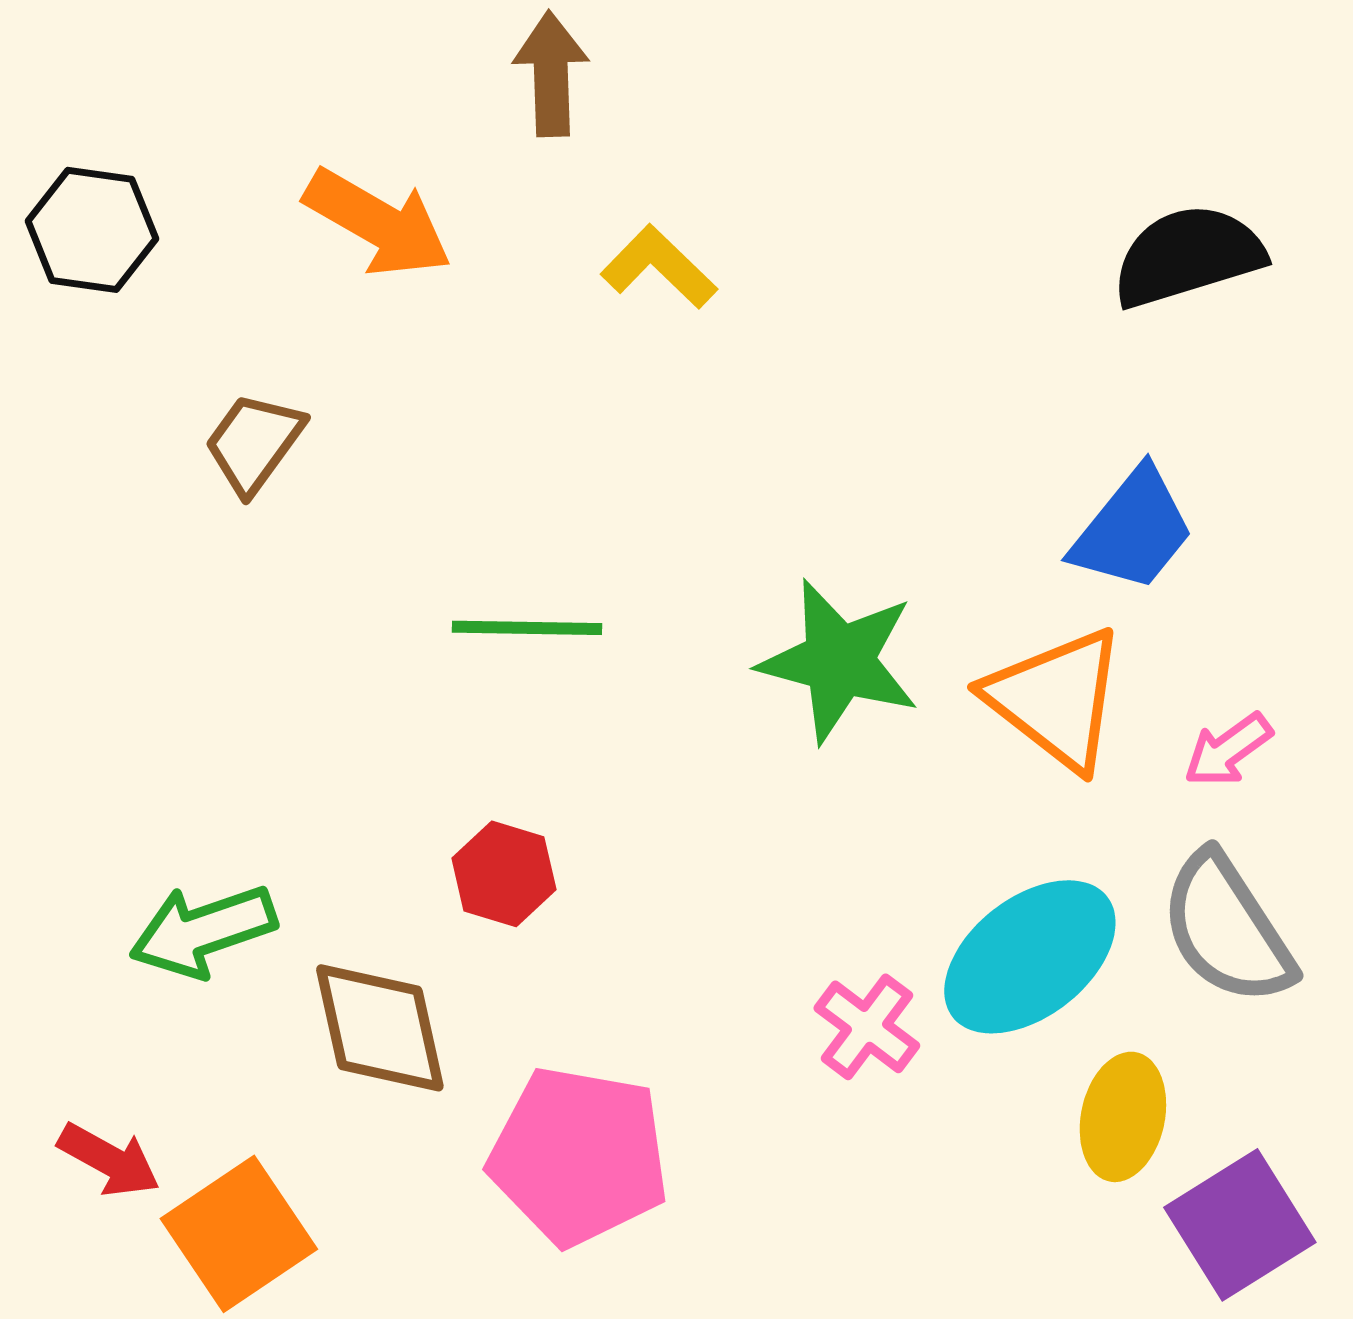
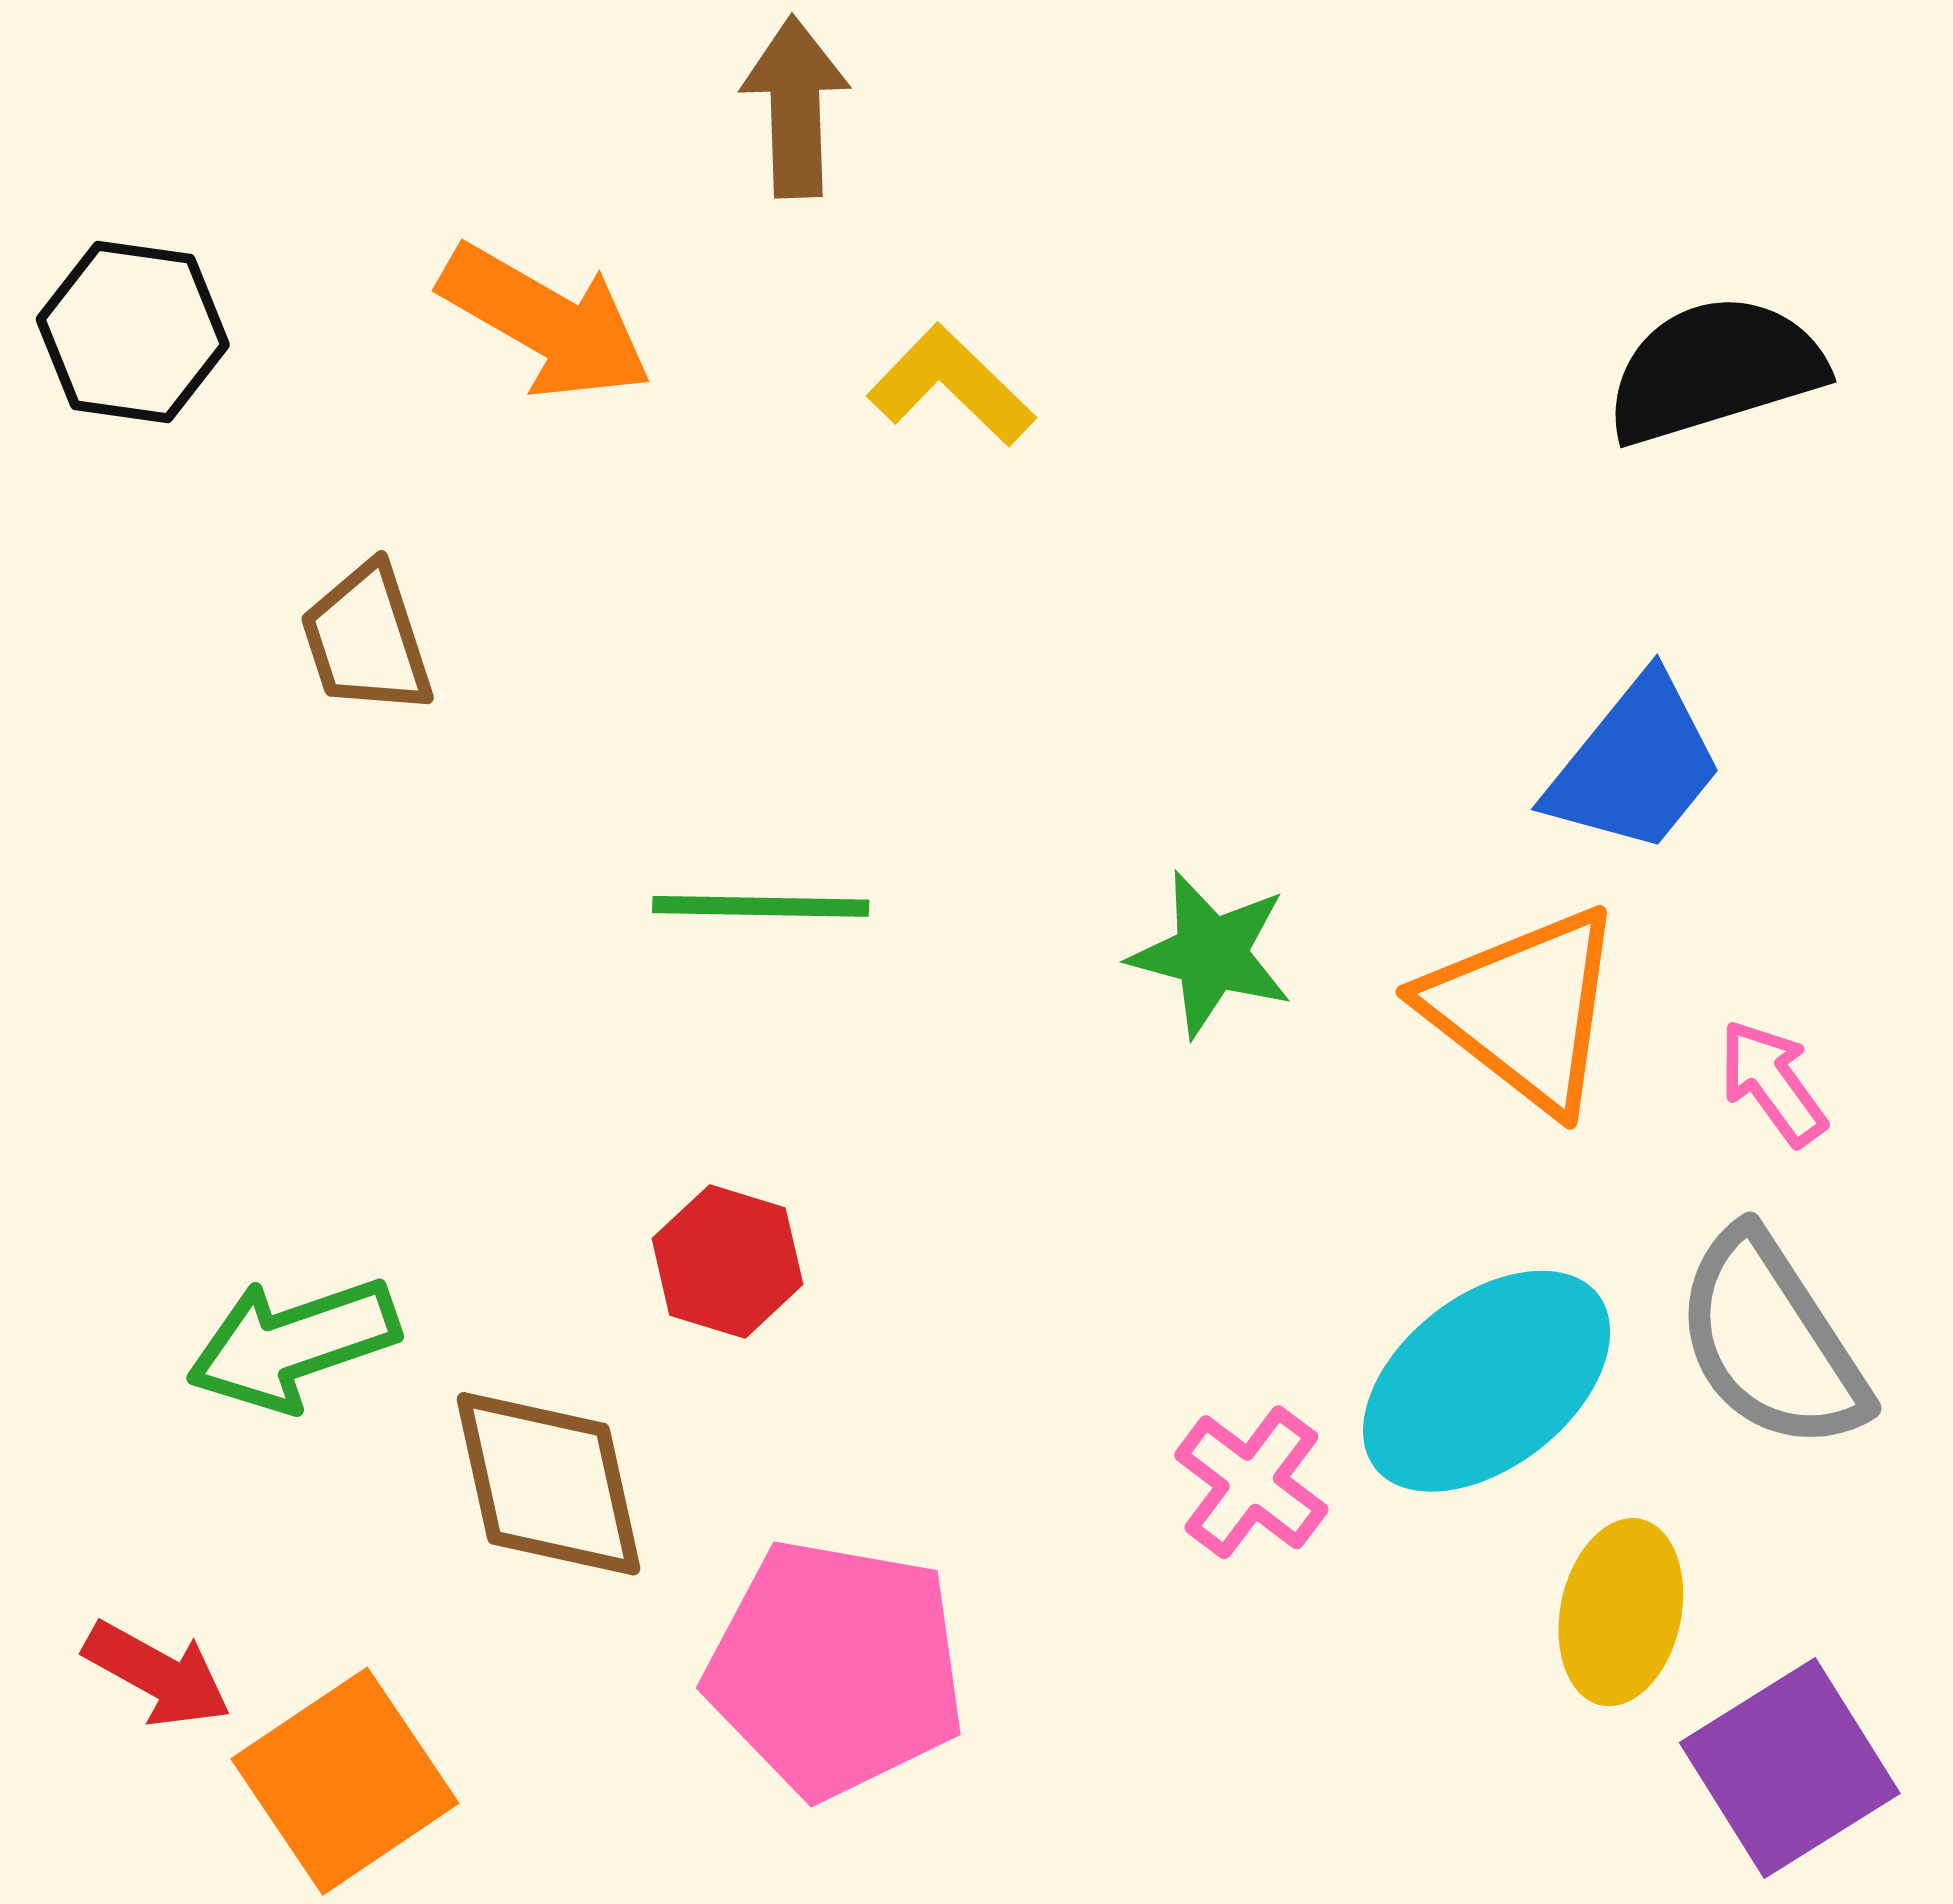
brown trapezoid: (254, 443) -> (367, 639), turned -54
green star: (839, 661) -> (1211, 954), size x0.7
pink arrow: (1228, 750) -> (1772, 1082), turned 90

